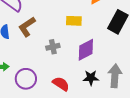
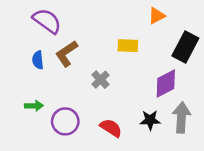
gray cross: (53, 47) -> (101, 80), turned -32
purple diamond: (86, 50) -> (166, 84), moved

